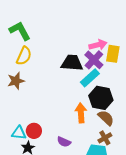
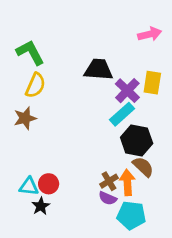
pink arrow: (98, 45) -> (150, 34), moved
black trapezoid: (72, 63) -> (98, 70), moved
orange arrow: (81, 113) -> (127, 182), moved
brown cross: (105, 138) -> (109, 181), moved
purple semicircle: (64, 142) -> (108, 198), moved

